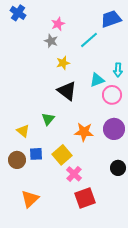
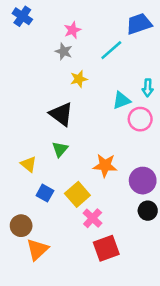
black triangle: (67, 91) -> (61, 114), moved
purple circle: (114, 129) -> (143, 181), moved
blue square: (36, 154) -> (45, 193), turned 32
brown circle: (17, 160) -> (21, 226), moved

